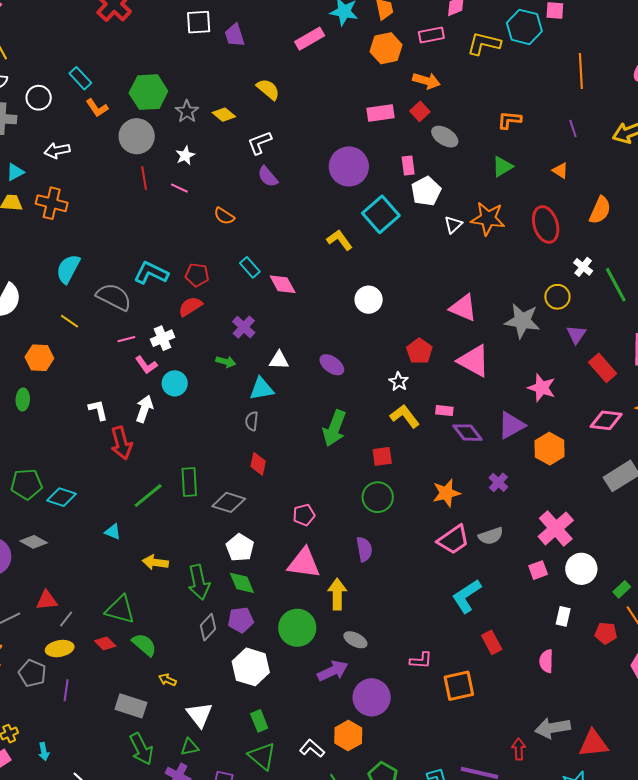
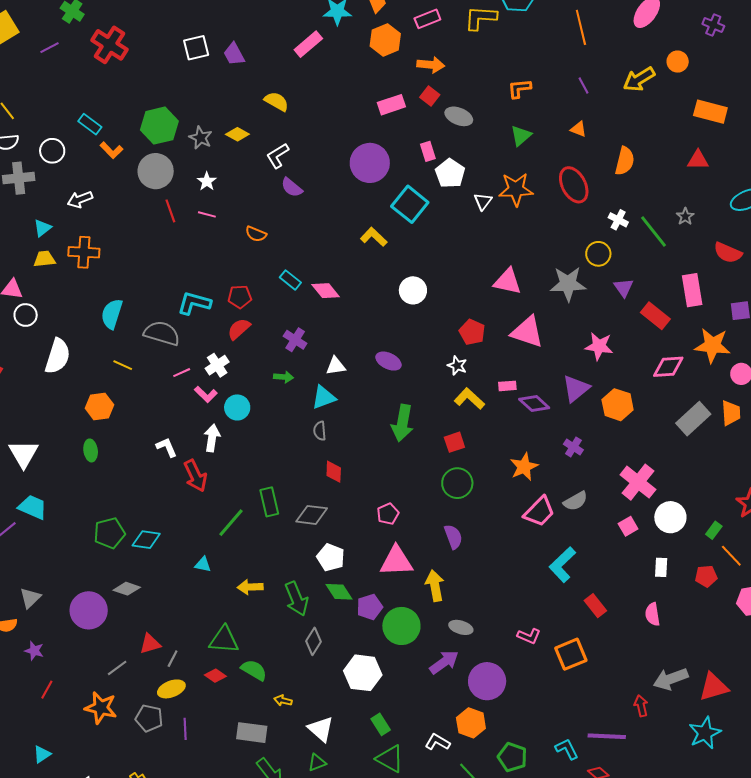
purple pentagon: (241, 620) -> (370, 607), moved
pink L-shape: (421, 660) -> (529, 636), turned 30

